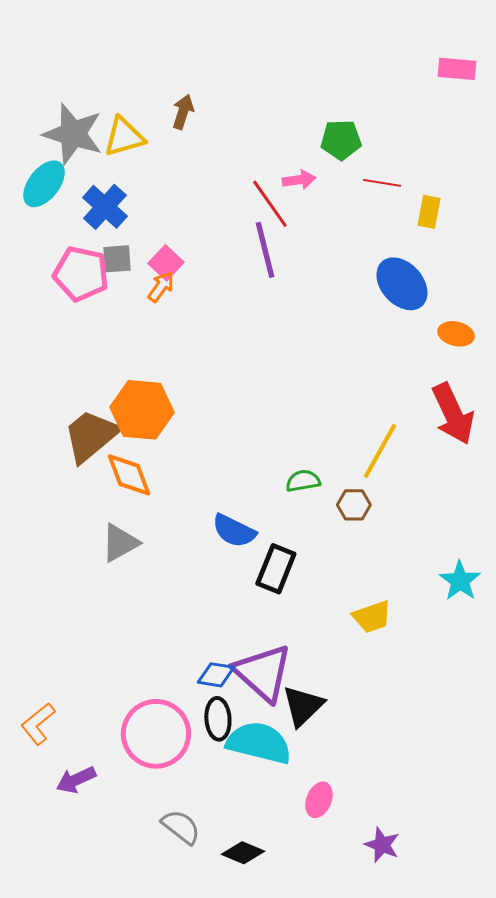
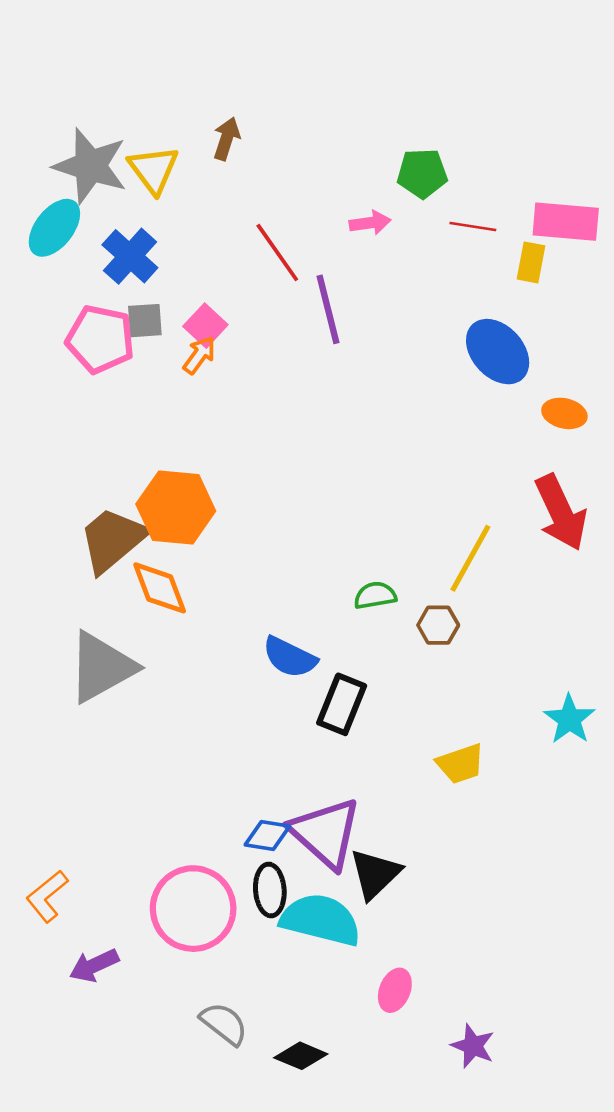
pink rectangle: (457, 69) -> (566, 222), moved, size x1.4
yellow triangle: (124, 137) -> (153, 170), turned -51
red line: (270, 204) -> (277, 253), moved
gray triangle: (120, 543) -> (102, 667), moved, size x1.5

